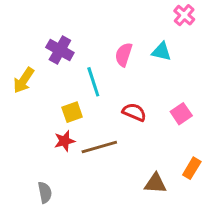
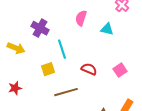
pink semicircle: (124, 55) -> (81, 18), moved
yellow arrow: (24, 80) -> (16, 48), turned -102
red star: (64, 141) -> (15, 88), moved

